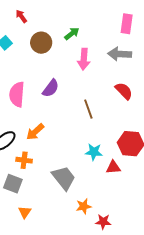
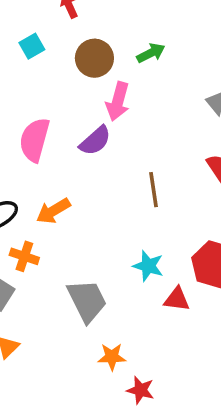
pink arrow: (84, 59) -> (118, 101), moved

